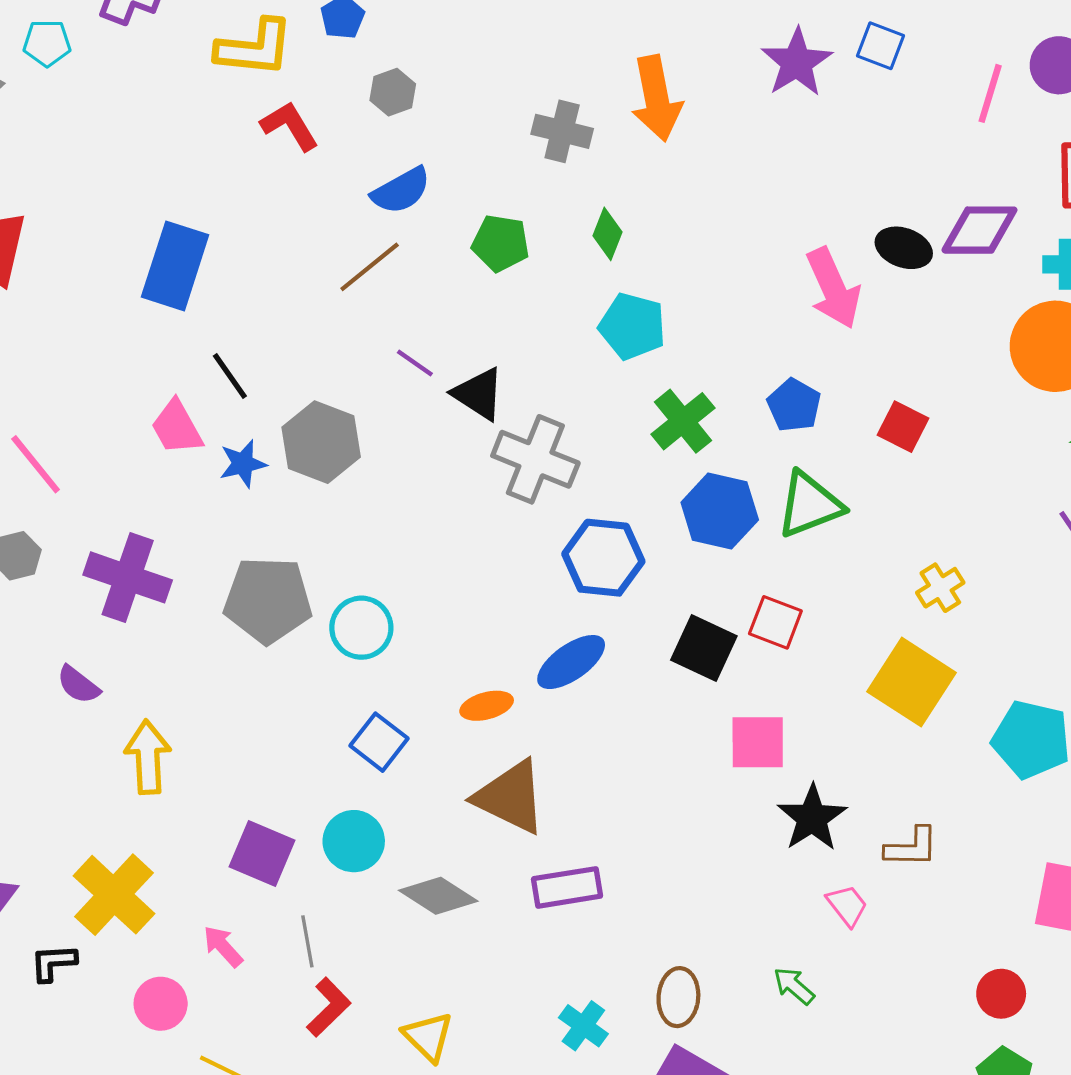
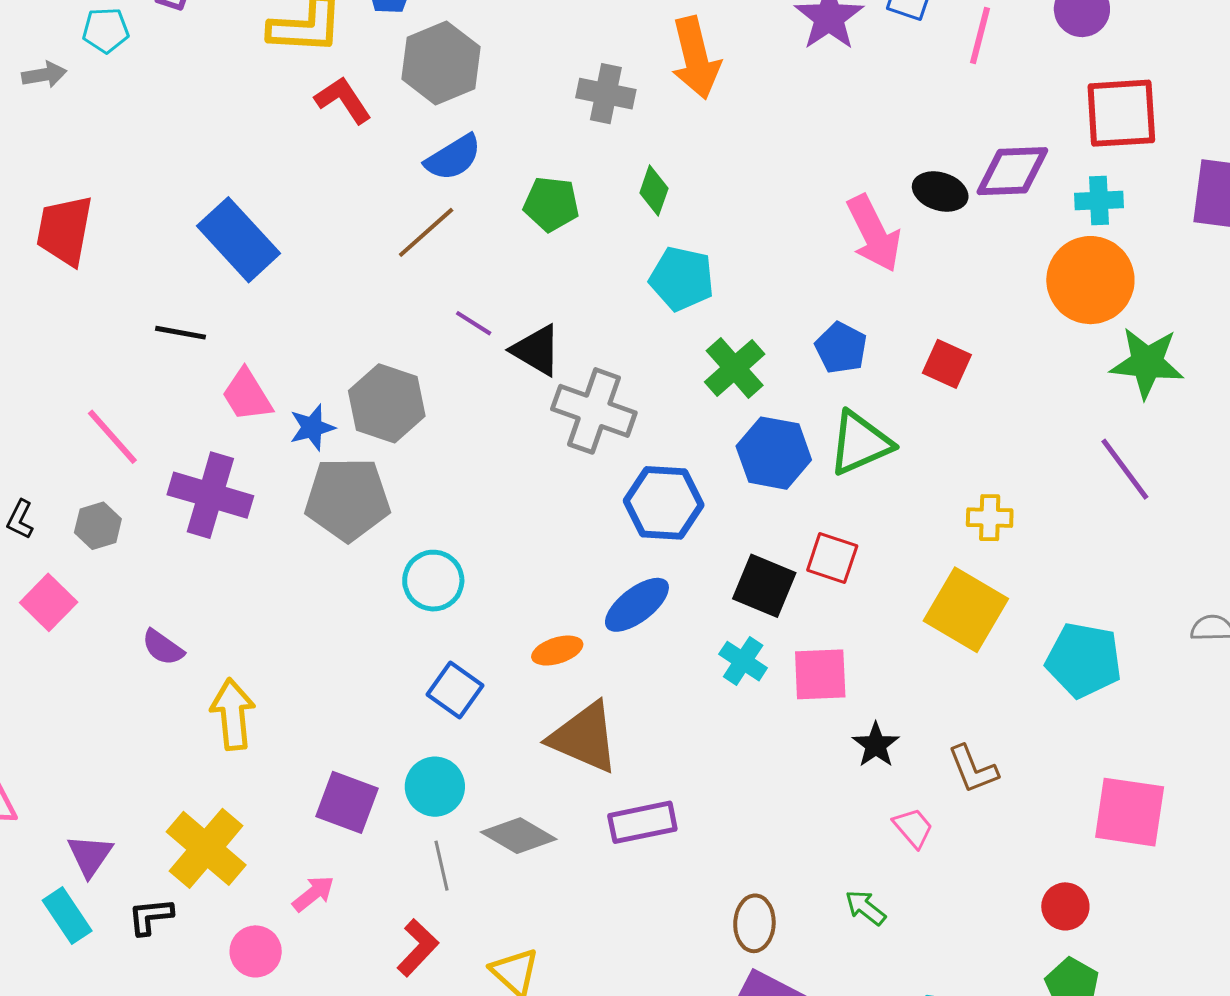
gray hexagon: (393, 92) -> (441, 63), size x1.8
pink line: (990, 93) -> (980, 36), moved
blue rectangle: (175, 266) -> (238, 240), turned -58
black line: (230, 376) -> (180, 333), moved, turned -42
purple cross: (128, 577) -> (210, 495), moved
yellow cross: (940, 588) -> (990, 518), turned 36
gray pentagon: (268, 600) -> (348, 499), moved
black star: (812, 818) -> (876, 745), size x0.7
brown L-shape: (912, 847) -> (973, 769), turned 70
gray line: (307, 941) -> (441, 866), moved
pink arrow: (223, 946) -> (313, 894), turned 96
cyan cross: (583, 1026) -> (743, 661), moved

